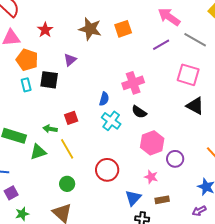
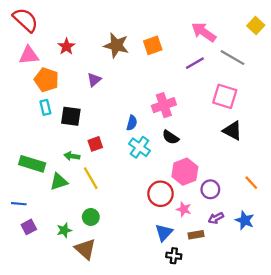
black square: (49, 80) -> (71, 116), moved
red circle: (107, 170) -> (161, 194), moved
purple arrow: (199, 211) -> (216, 218), moved
green star: (22, 214) -> (64, 230), moved

